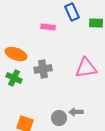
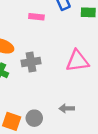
gray circle: (59, 118) -> (34, 118), moved

